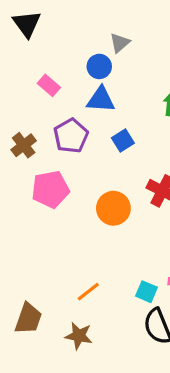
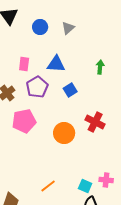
blue circle: (99, 66) -> (40, 27), moved
pink rectangle: (49, 85) -> (24, 64), moved, turned 56

